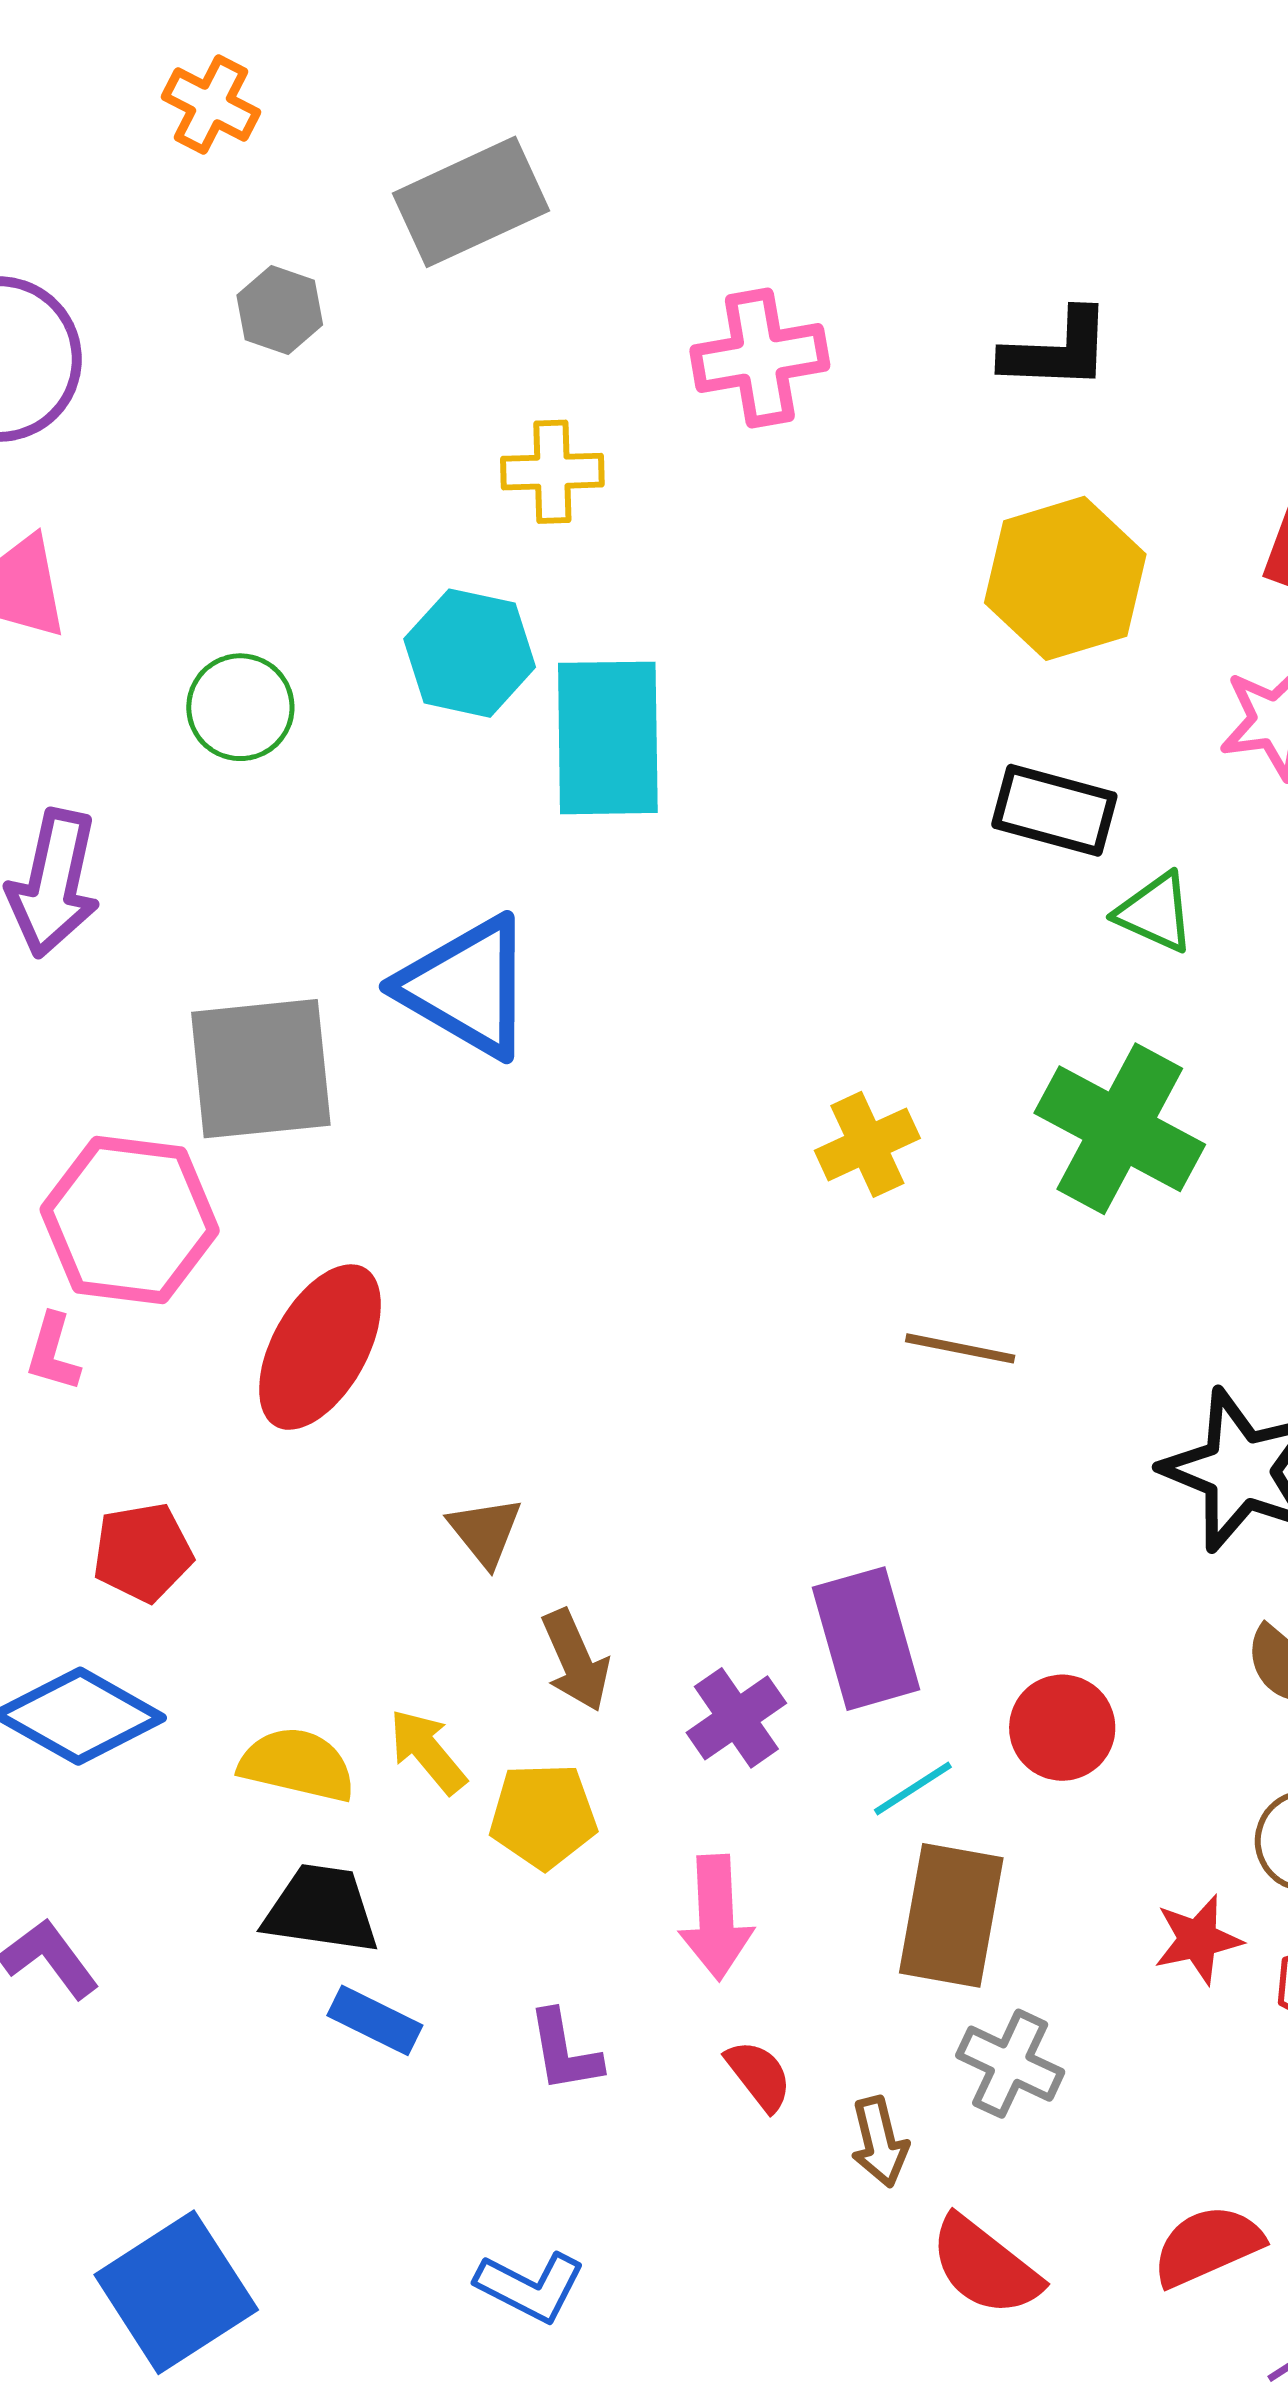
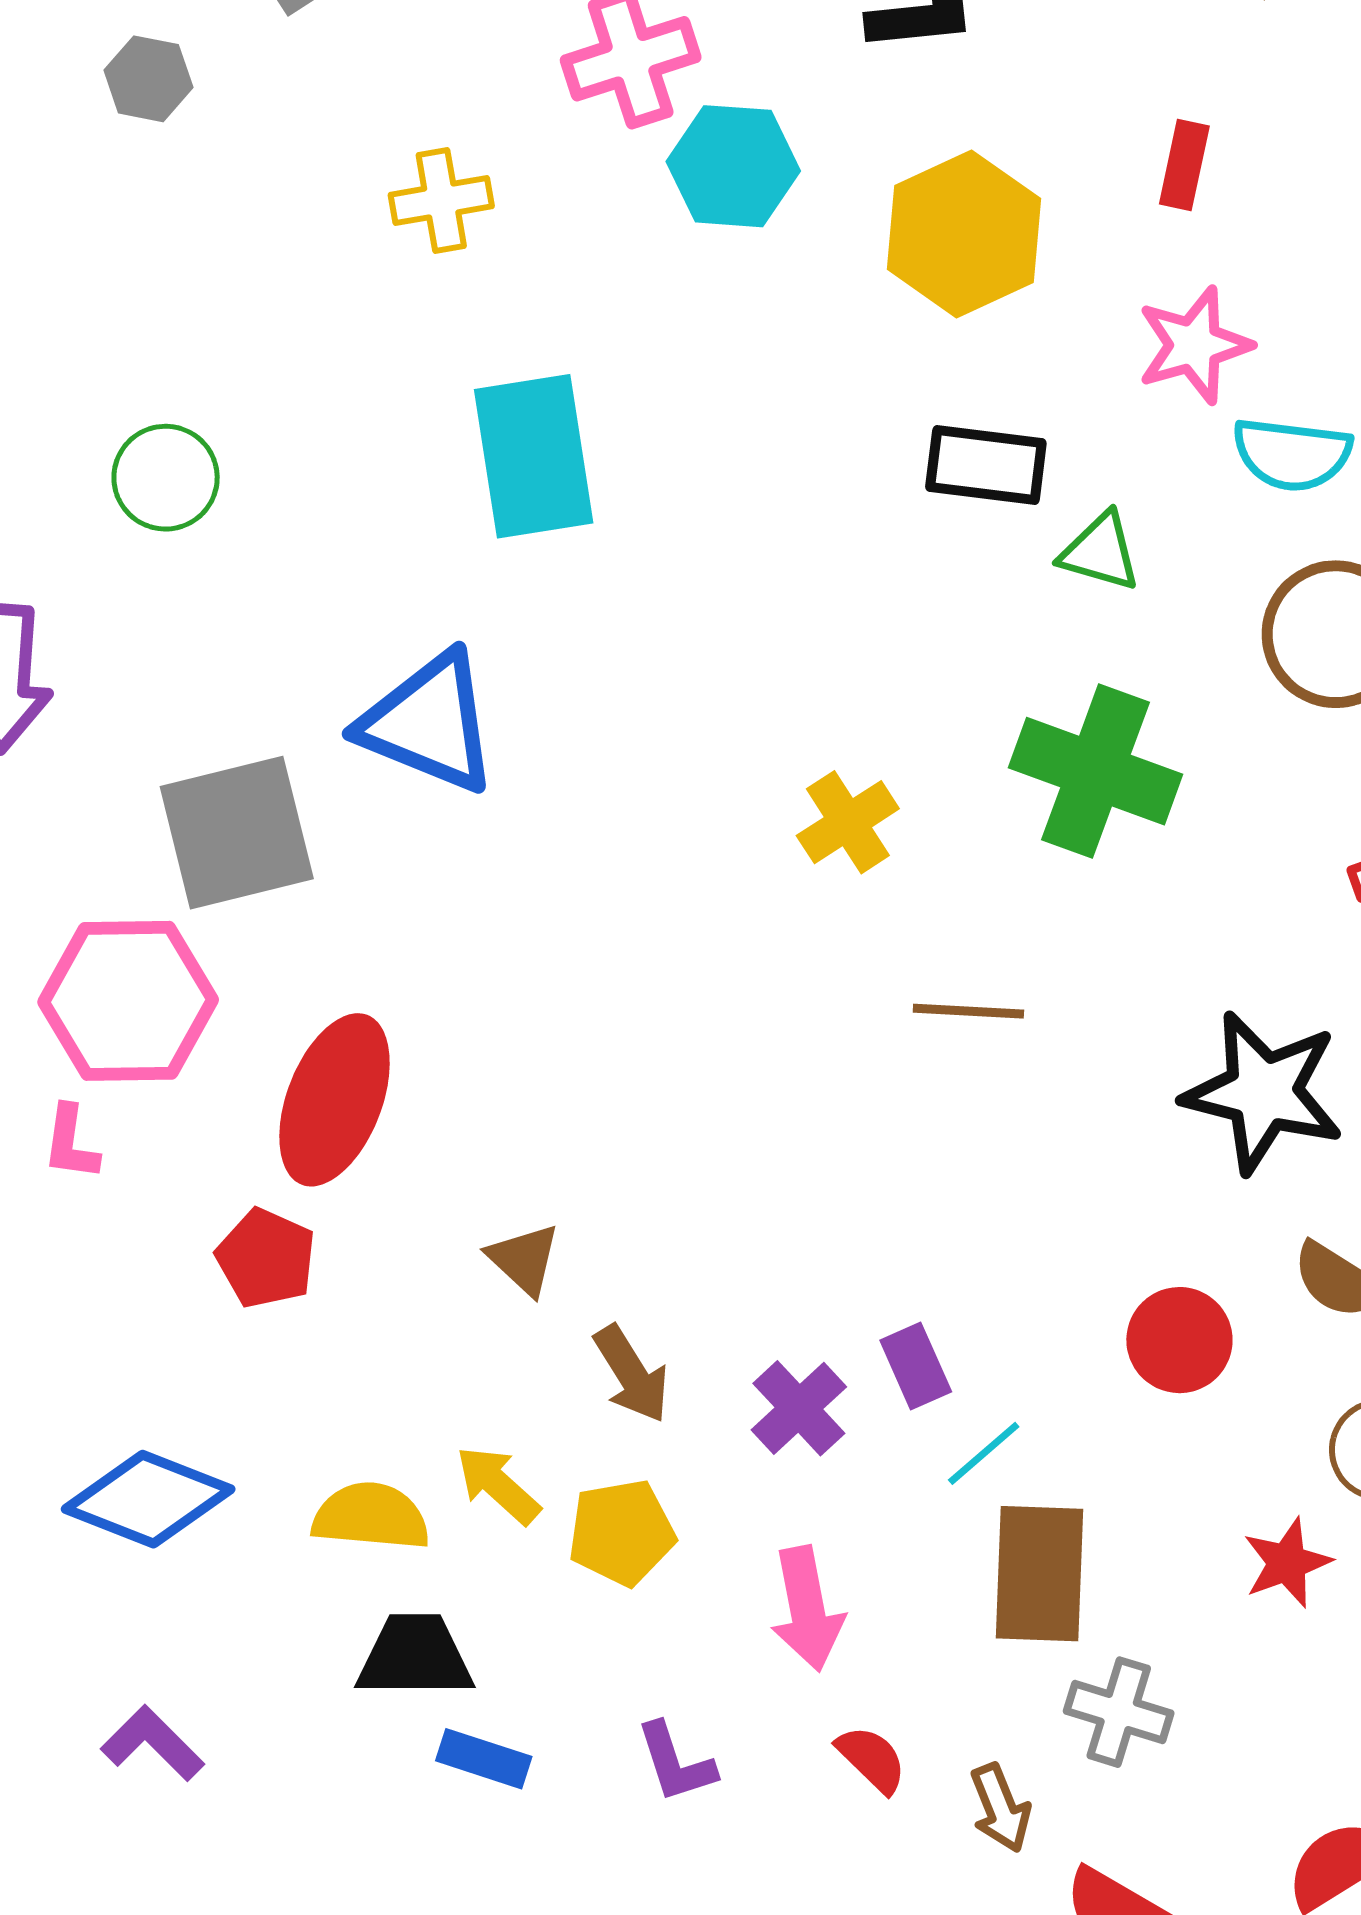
cyan hexagon: (470, 653) -> (733, 166), moved
red pentagon: (143, 1552) -> (266, 1258), moved, turned -30
purple rectangle: (866, 1639) -> (916, 1366), moved, size x0.6
red circle: (1062, 1728) -> (1179, 1340), moved

